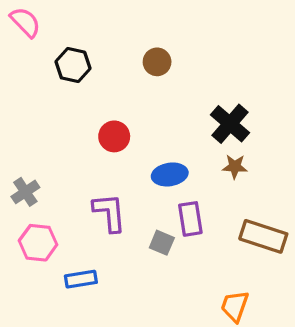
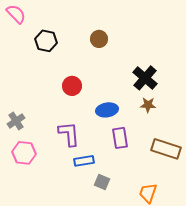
gray square: (162, 243) -> (102, 182), moved
blue rectangle: (81, 279) -> (84, 161), moved

